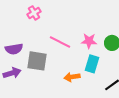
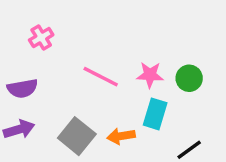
pink cross: (34, 13) -> (41, 37), moved
gray square: (37, 61) -> (77, 136), moved, turned 30

